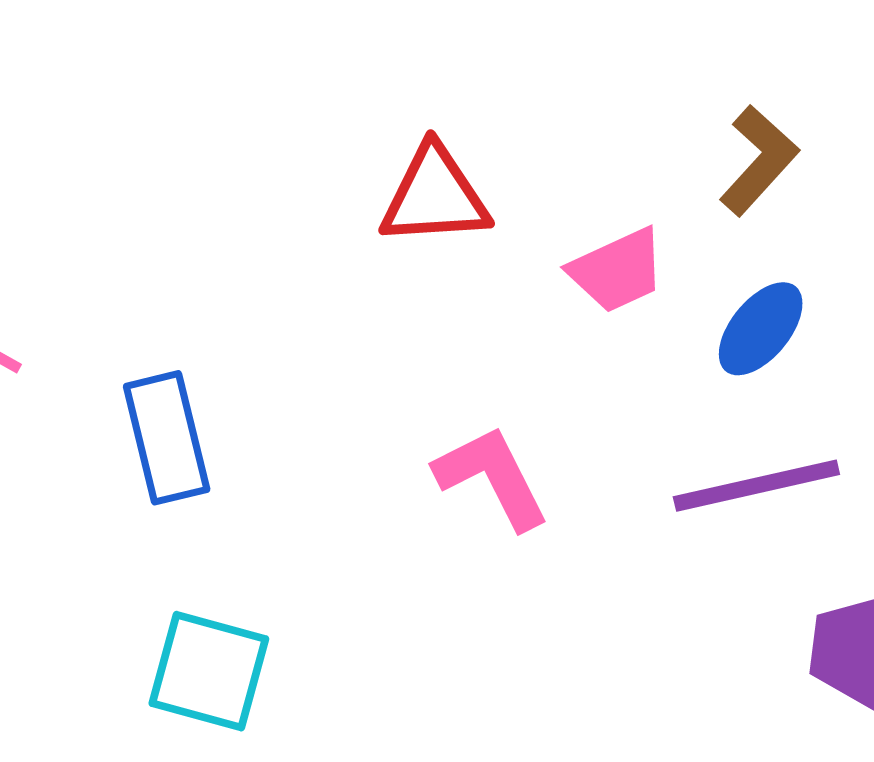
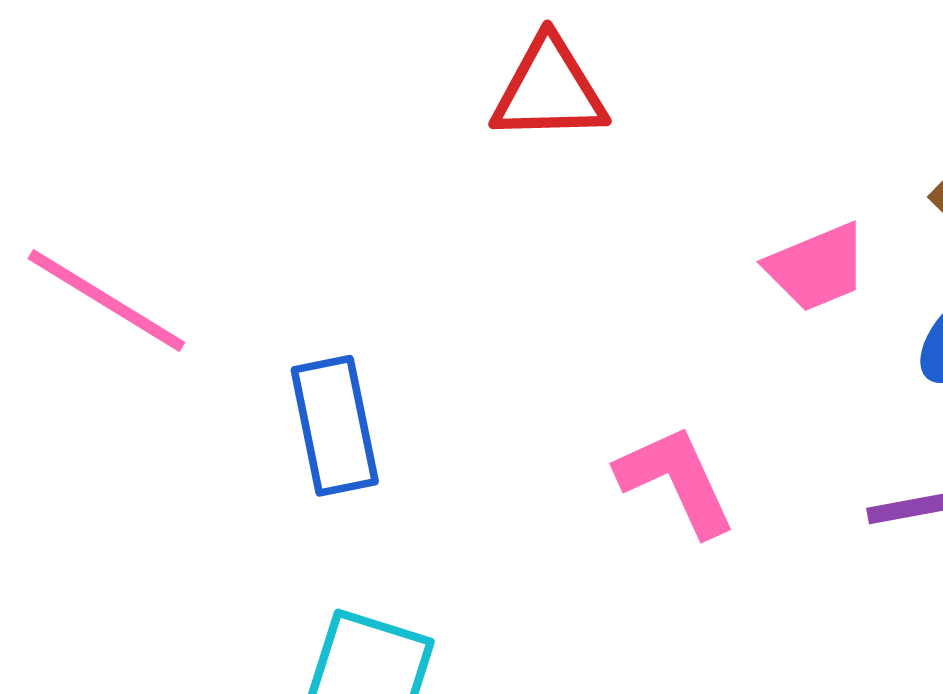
red triangle: (435, 196) -> (549, 90), moved

